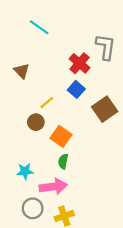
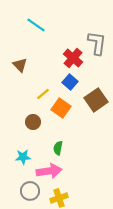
brown circle: (36, 122) -> (33, 122), moved
orange square: (61, 136) -> (61, 108), moved

